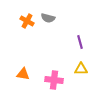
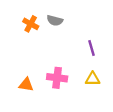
pink cross: (54, 80) -> (57, 78), moved

